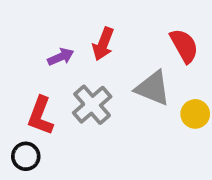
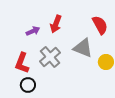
black circle: (26, 156) -> (28, 85), moved

